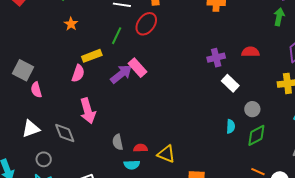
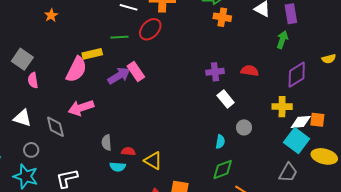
orange star: (71, 24) -> (51, 15), moved
green line: (117, 36) -> (119, 37), turned 54
pink semicircle: (78, 73) -> (76, 69), size x1.5
pink arrow: (88, 111) -> (81, 108), turned 80
white triangle: (31, 129) -> (22, 118), turned 30
green diamond: (256, 135) -> (223, 169), moved

